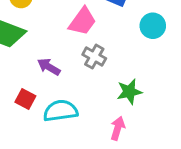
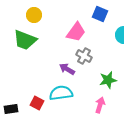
purple arrow: (49, 67) -> (67, 69), moved
red square: (25, 99) -> (37, 103), moved

